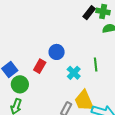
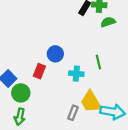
cyan cross: (74, 73) -> (76, 74), turned -32

